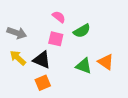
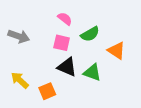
yellow arrow: (18, 58) -> (20, 80), moved
black triangle: (42, 60) -> (67, 67), moved
orange triangle: (106, 62) -> (116, 51), moved

